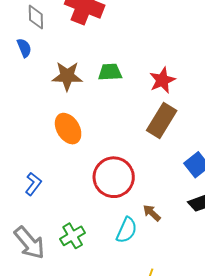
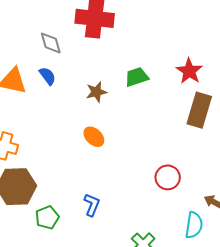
brown star: (67, 76) -> (96, 92), size x0.7
orange ellipse: (68, 129) -> (94, 137), moved, size x0.7
red circle: (114, 177) -> (168, 177), size x0.6

